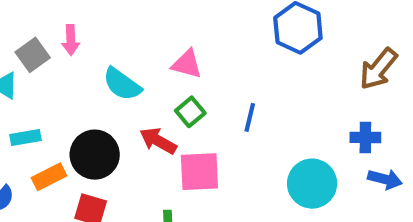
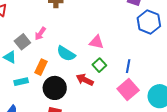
pink arrow: (71, 40) -> (40, 34), turned 40
pink square: (199, 172) -> (128, 90), moved, turned -35
orange rectangle: (49, 177) -> (41, 67), moved, turned -35

